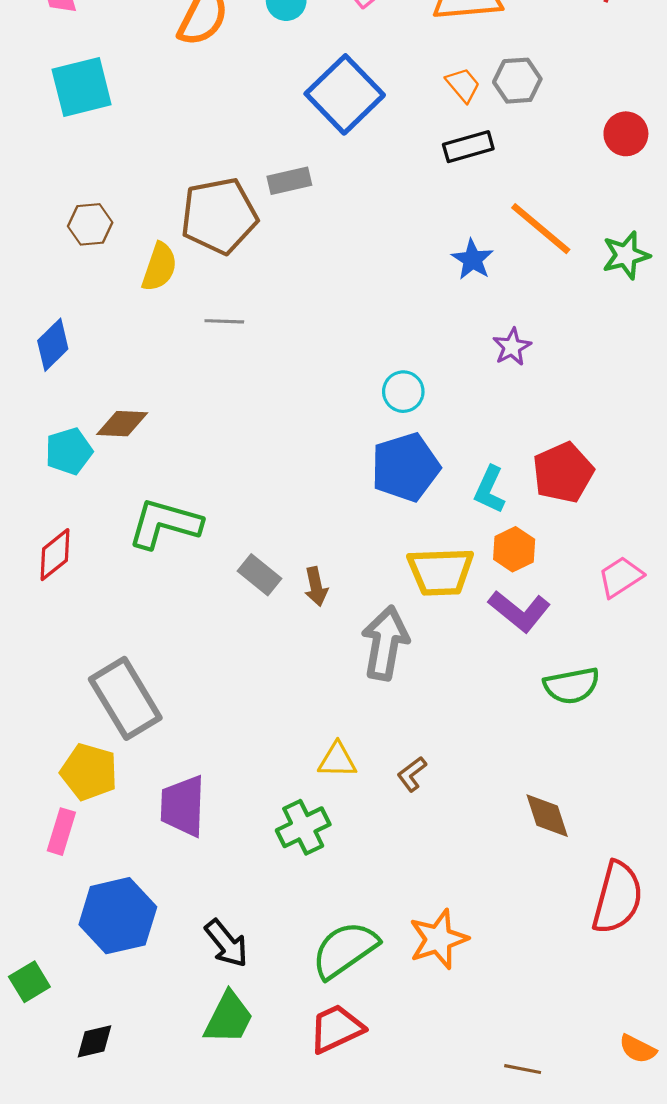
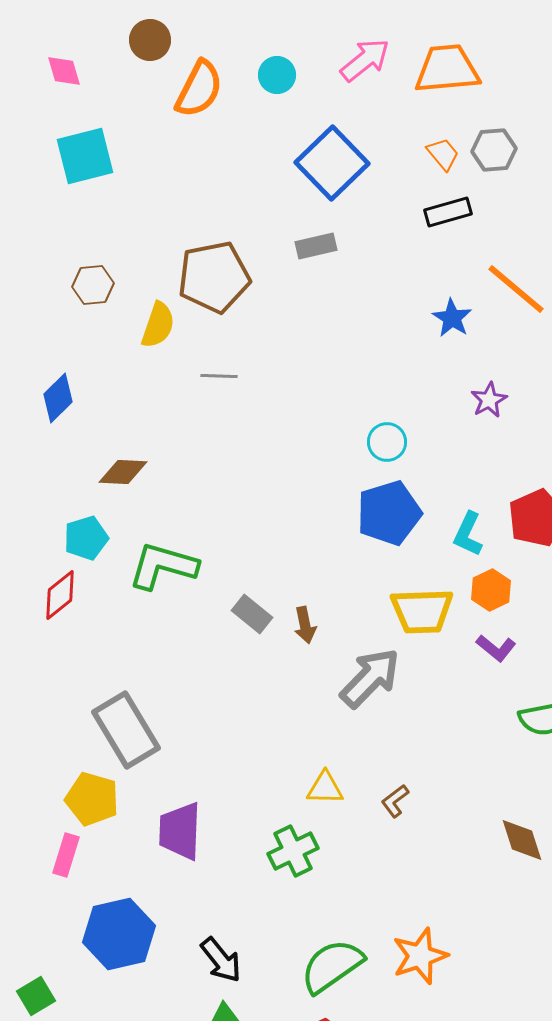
gray rectangle: (289, 181) -> (316, 246), moved
cyan pentagon: (69, 451) -> (86, 538), moved
purple L-shape: (519, 611) -> (496, 648), size x0.7
gray arrow: (385, 643) -> (370, 678), turned 34

